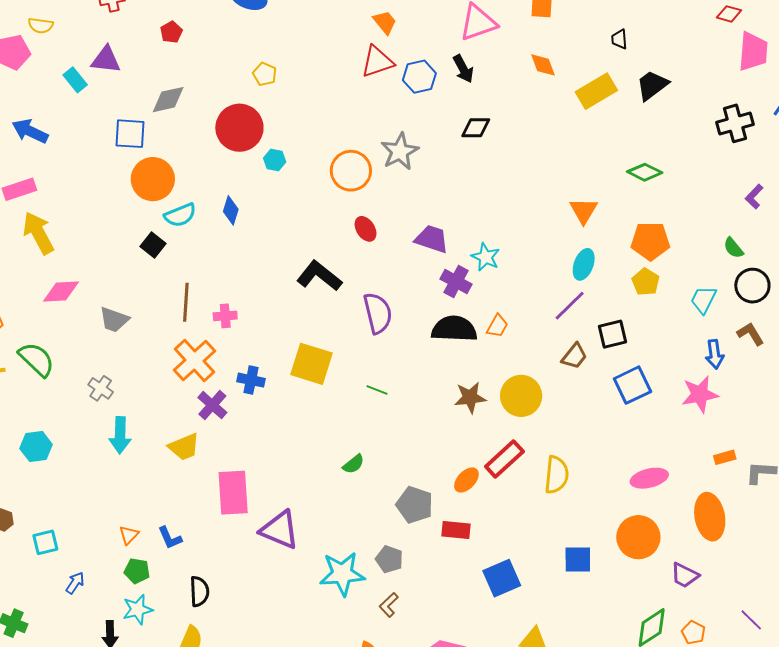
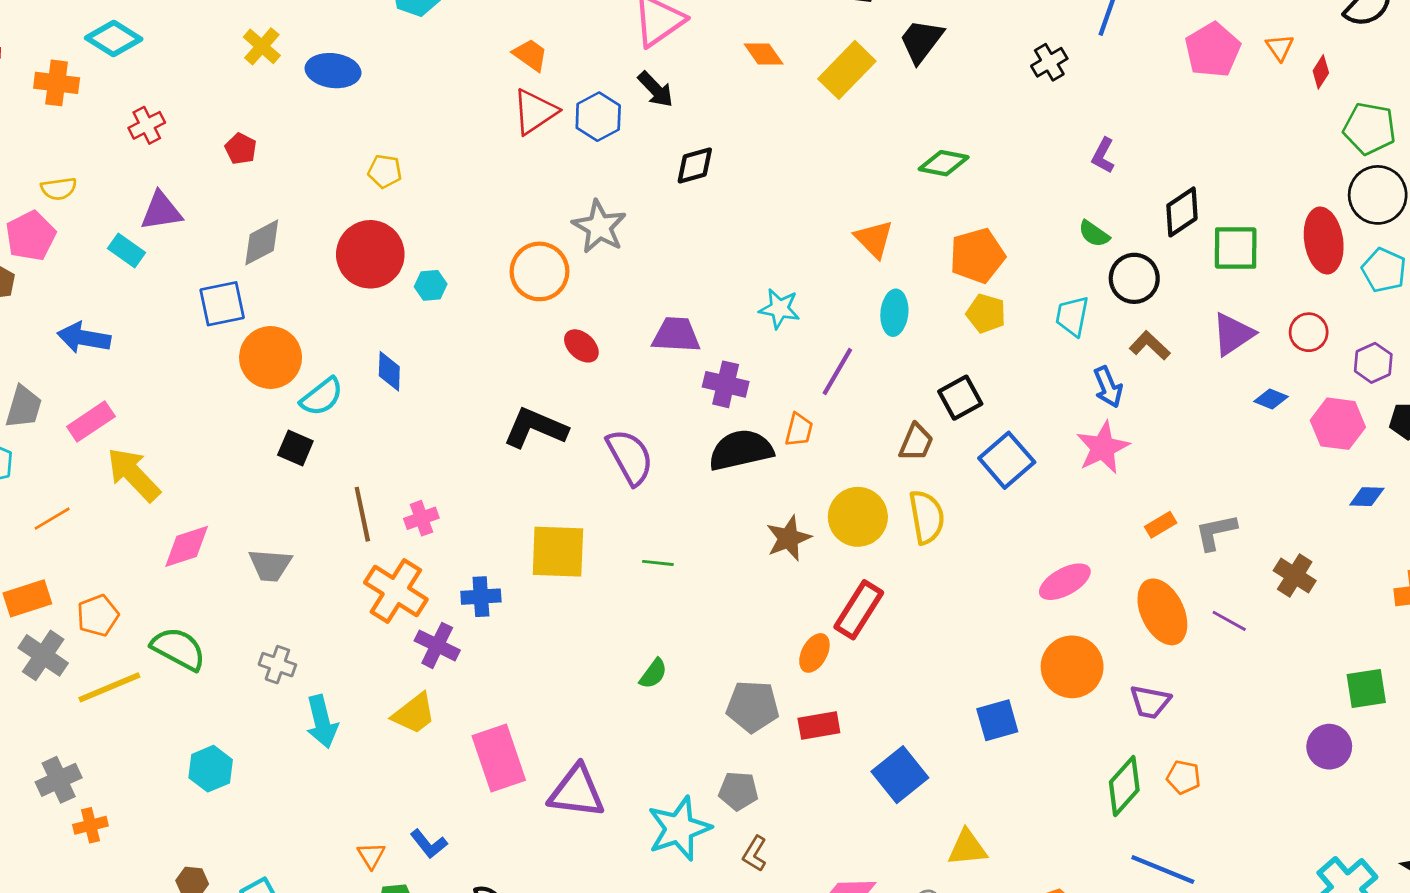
black cross: (735, 123) -> (1049, 62), size x0.7
cyan star: (485, 257) -> (779, 309), moved
purple line: (570, 306) -> (837, 371), moved
yellow semicircle: (557, 475) -> (927, 517), moved
purple line: (751, 620) -> (1229, 621), moved

